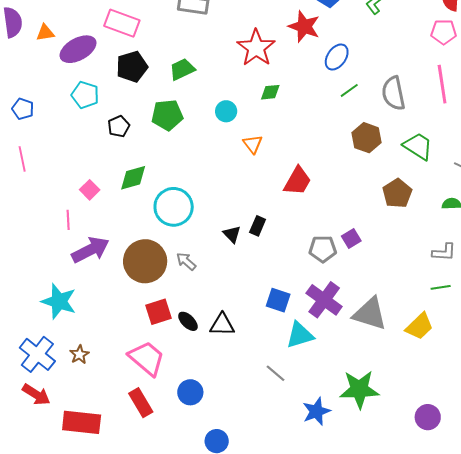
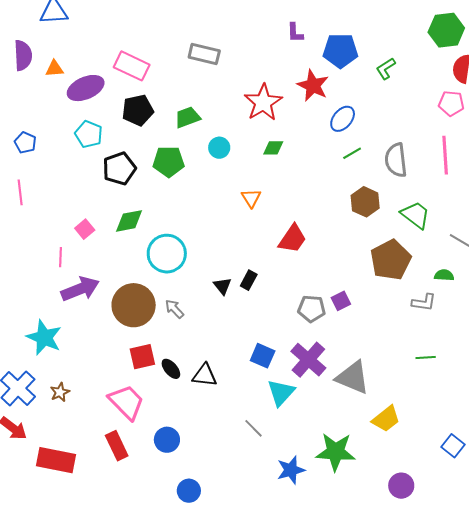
cyan circle: (226, 111) -> (219, 148), moved
black pentagon: (119, 126) -> (119, 168), size x1.5
brown pentagon: (397, 193) -> (391, 260), size x1.4
gray L-shape: (444, 252) -> (424, 302), moved
yellow trapezoid: (419, 326) -> (386, 419), moved
cyan triangle: (300, 335) -> (281, 392), turned -36

